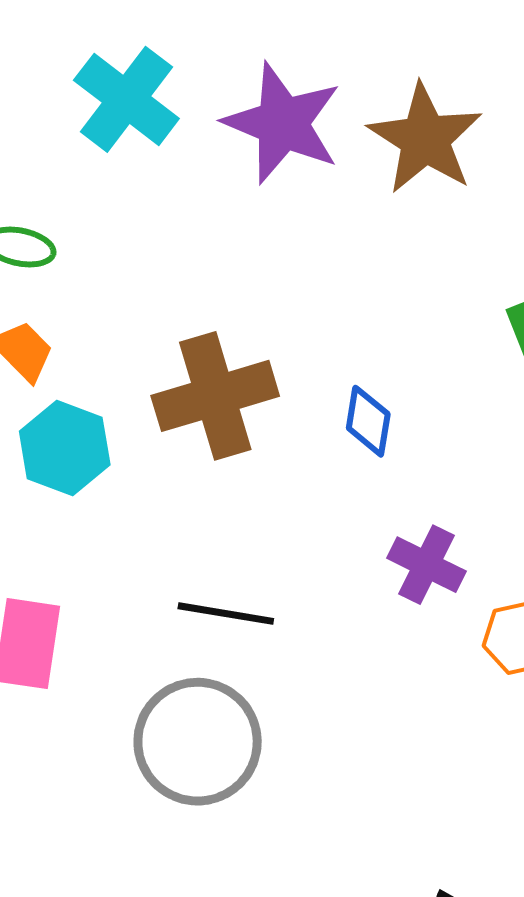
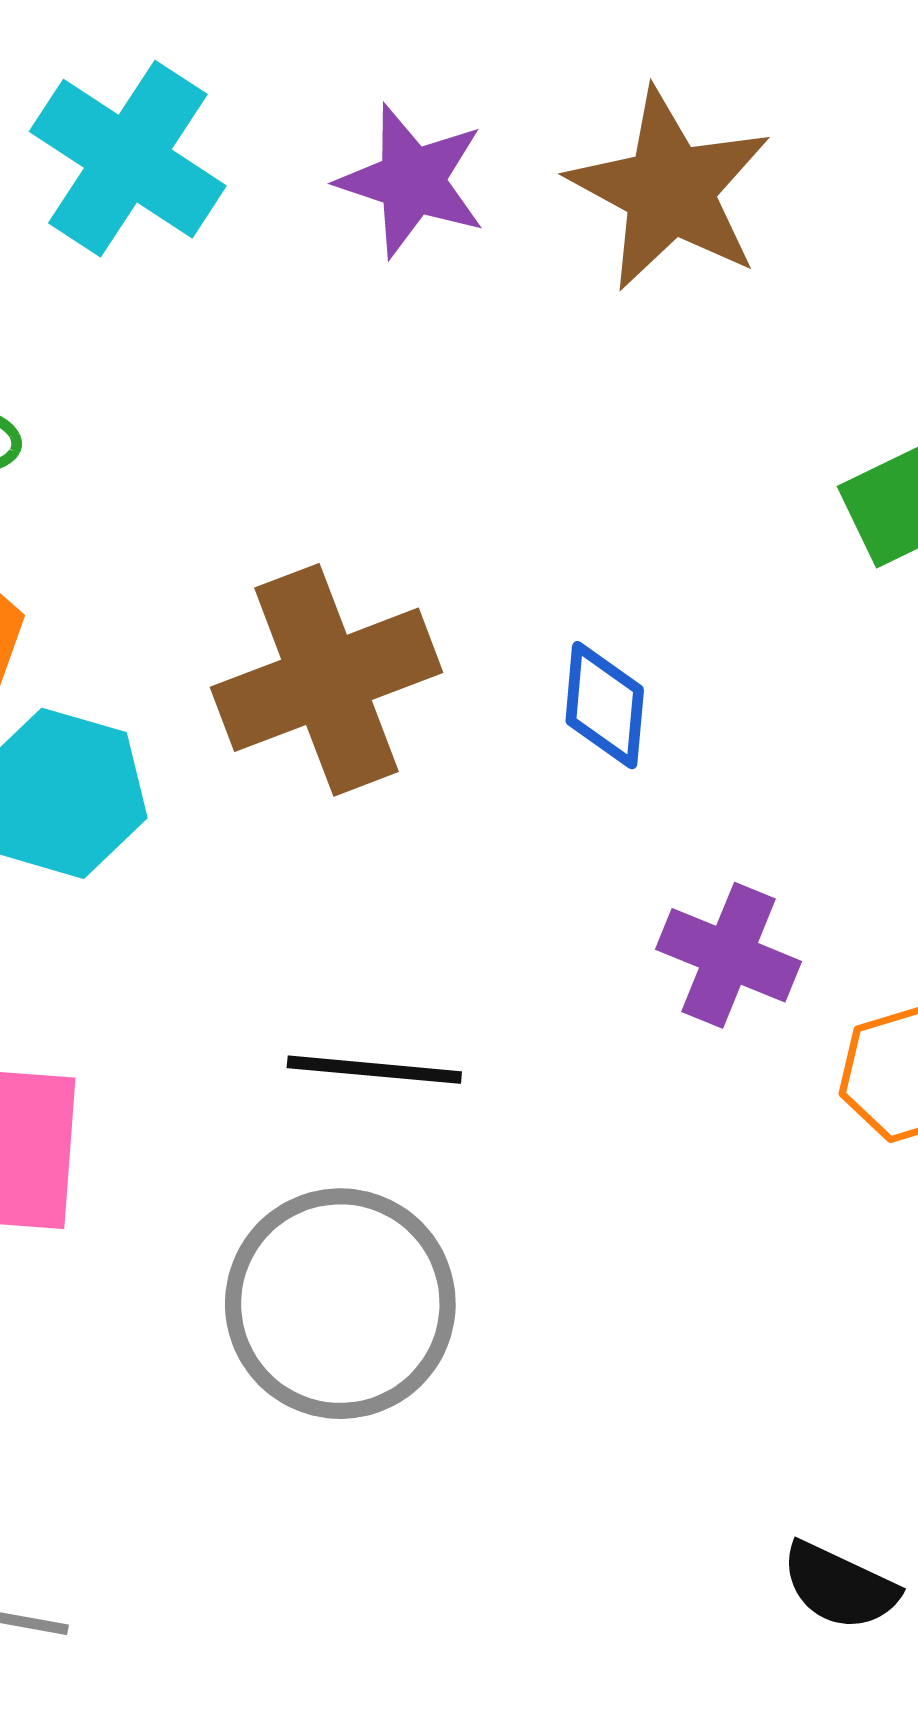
purple star: (283, 123) -> (412, 181), size x0.7

